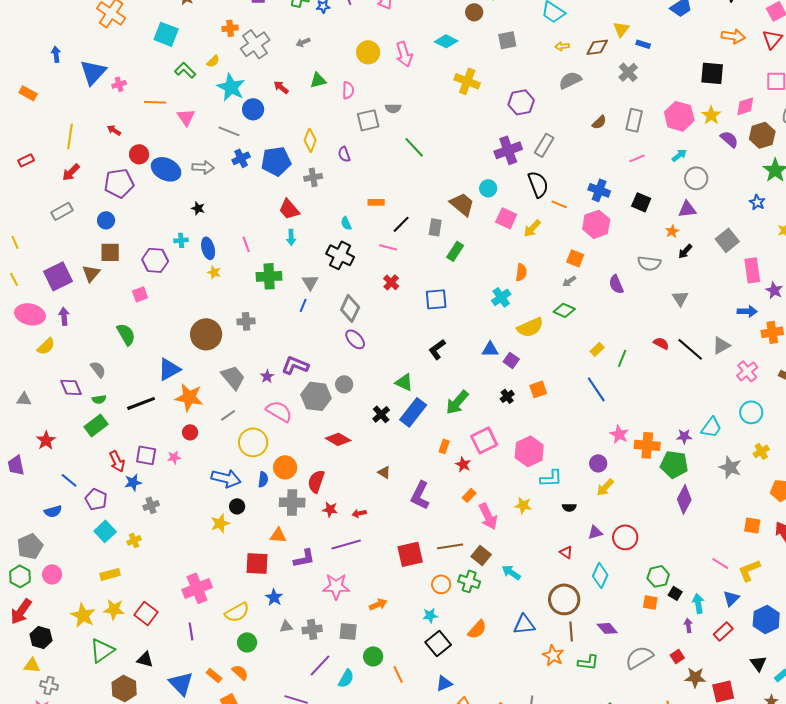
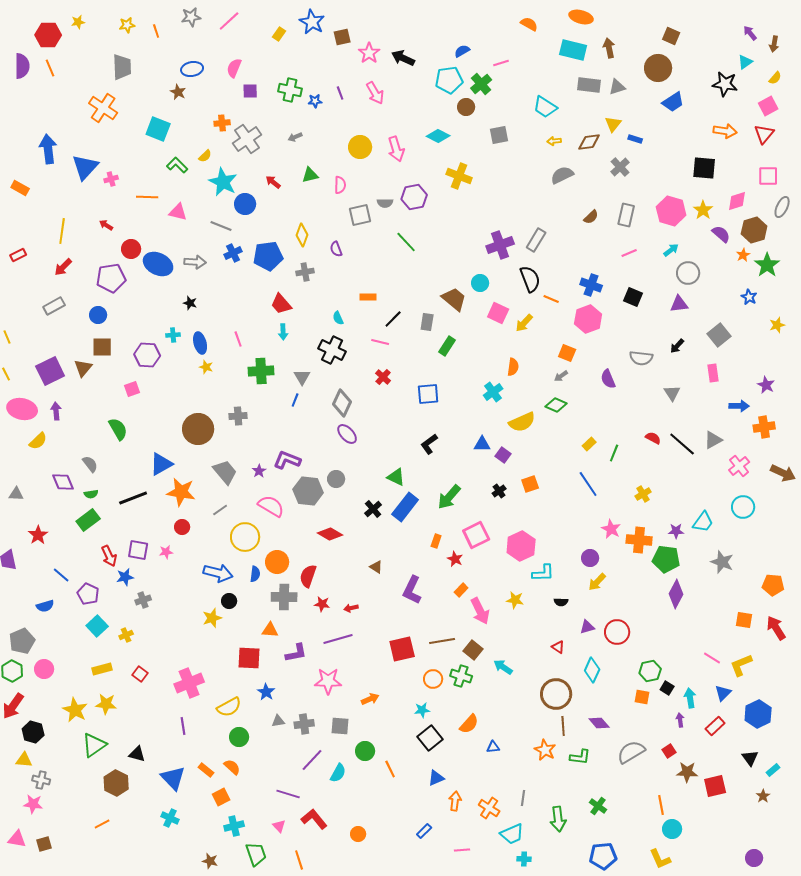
blue arrow: (56, 54) -> (48, 149), size x1.8
purple hexagon: (521, 102) -> (414, 197), moved
pink triangle: (186, 117) -> (178, 212), turned -42
orange star: (672, 231) -> (743, 255), moved
pink rectangle: (752, 270) -> (713, 373), moved, size x0.7
yellow cross: (761, 451) -> (643, 494), moved
red square: (146, 613) -> (140, 674), moved, size x0.7
blue triangle: (524, 624) -> (493, 747), moved, size x0.6

